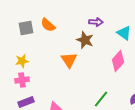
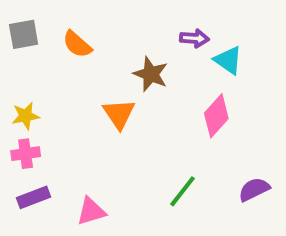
purple arrow: (96, 22) -> (194, 38), moved
gray square: (26, 28) -> (24, 34), moved

